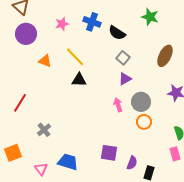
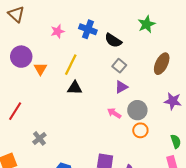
green star: (150, 17) -> (146, 24), turned 30
purple circle: (26, 34) -> (21, 57), moved
yellow line: (75, 57) -> (71, 65), turned 70
orange triangle: (45, 61) -> (40, 69), turned 40
pink arrow: (118, 105) -> (114, 113), turned -40

